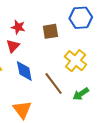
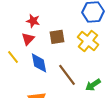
brown square: (50, 31) -> (57, 37), moved
yellow cross: (76, 61) -> (88, 41), moved

